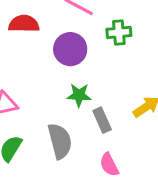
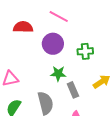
green cross: (119, 32) -> (85, 51), moved

